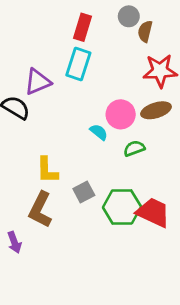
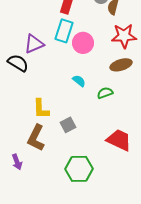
pink circle: (121, 114) -> (83, 43), moved
green hexagon: (122, 207) -> (79, 169), moved

